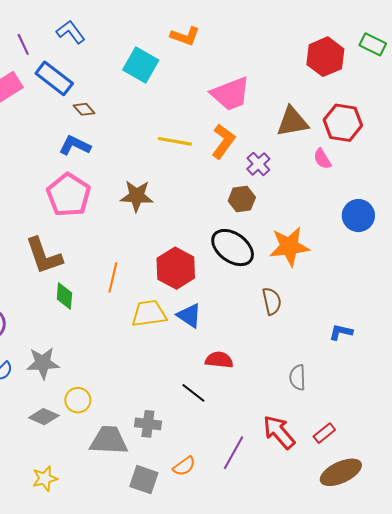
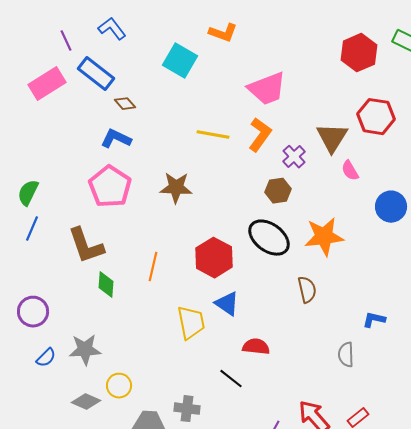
brown triangle: (292, 122) -> (332, 138), moved, turned -48
pink semicircle: (322, 159) -> (350, 171), moved
yellow trapezoid: (149, 314) -> (191, 323), moved, turned 87
gray semicircle: (298, 377) -> (346, 355), moved

